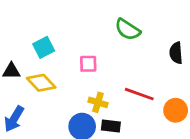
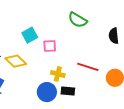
cyan square: (44, 47) -> (30, 35), moved

